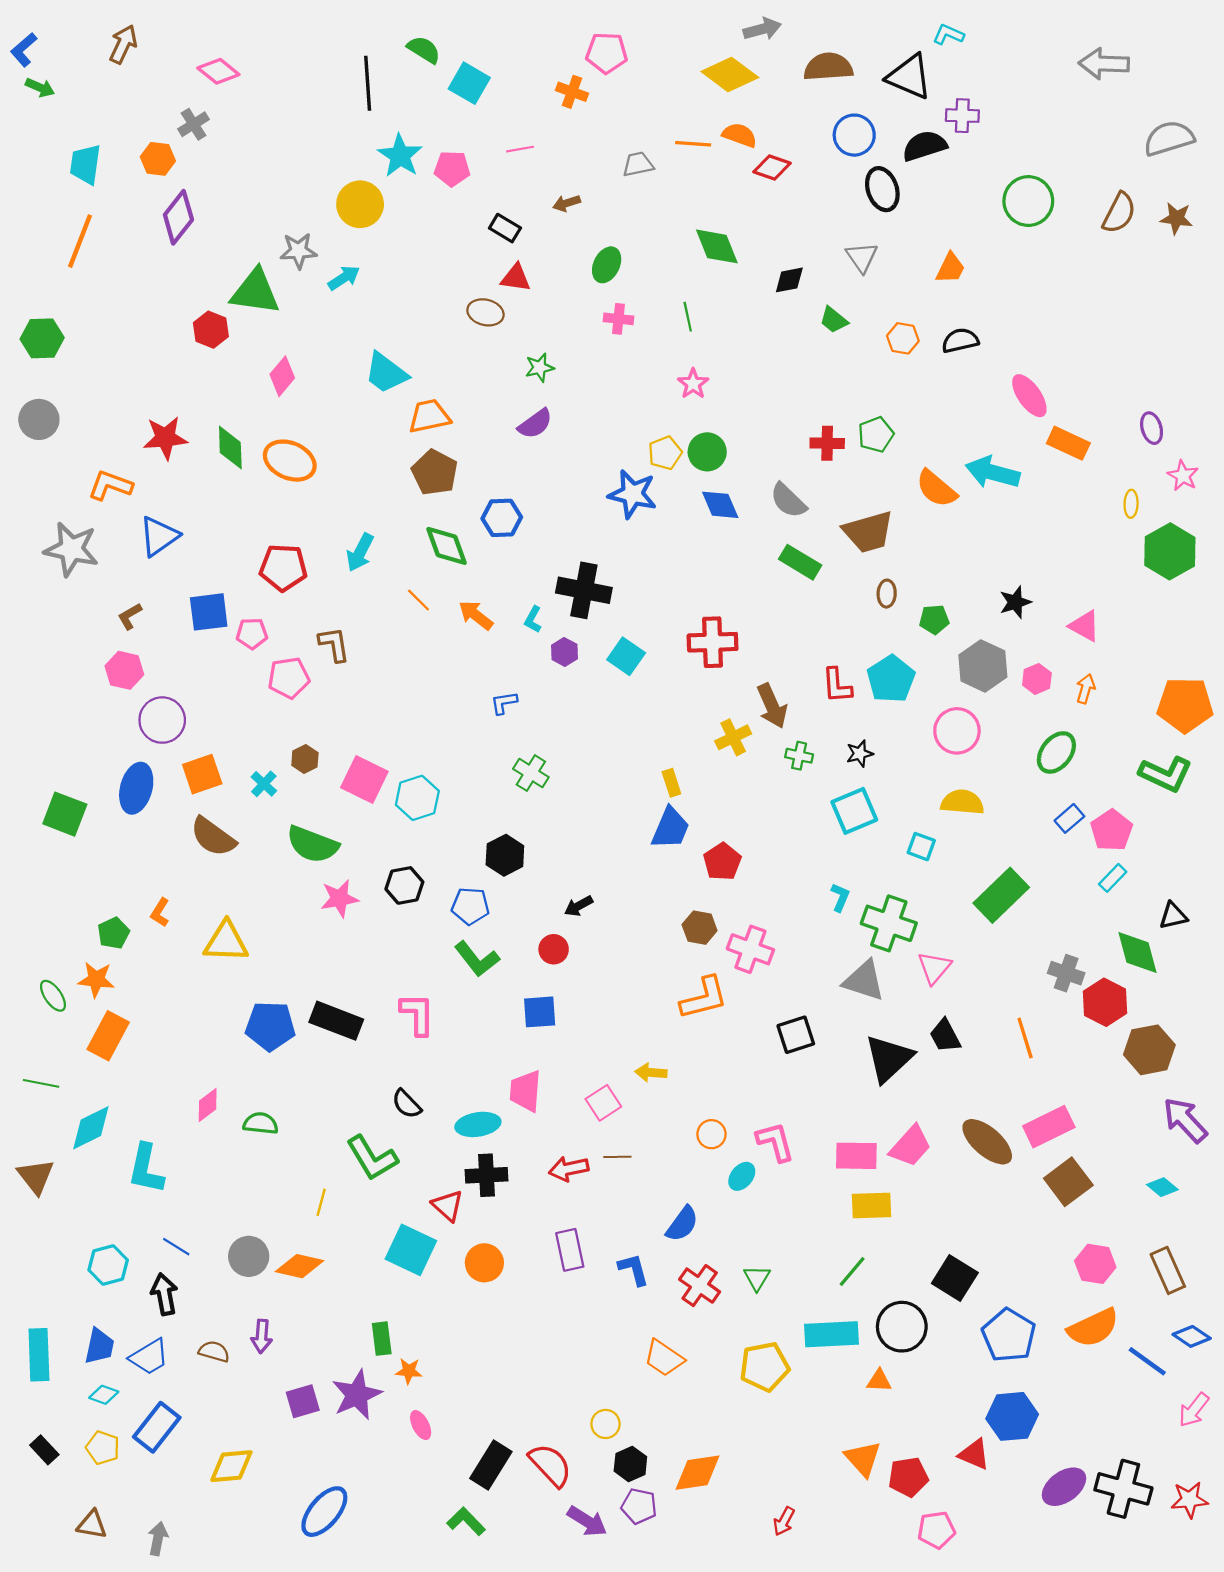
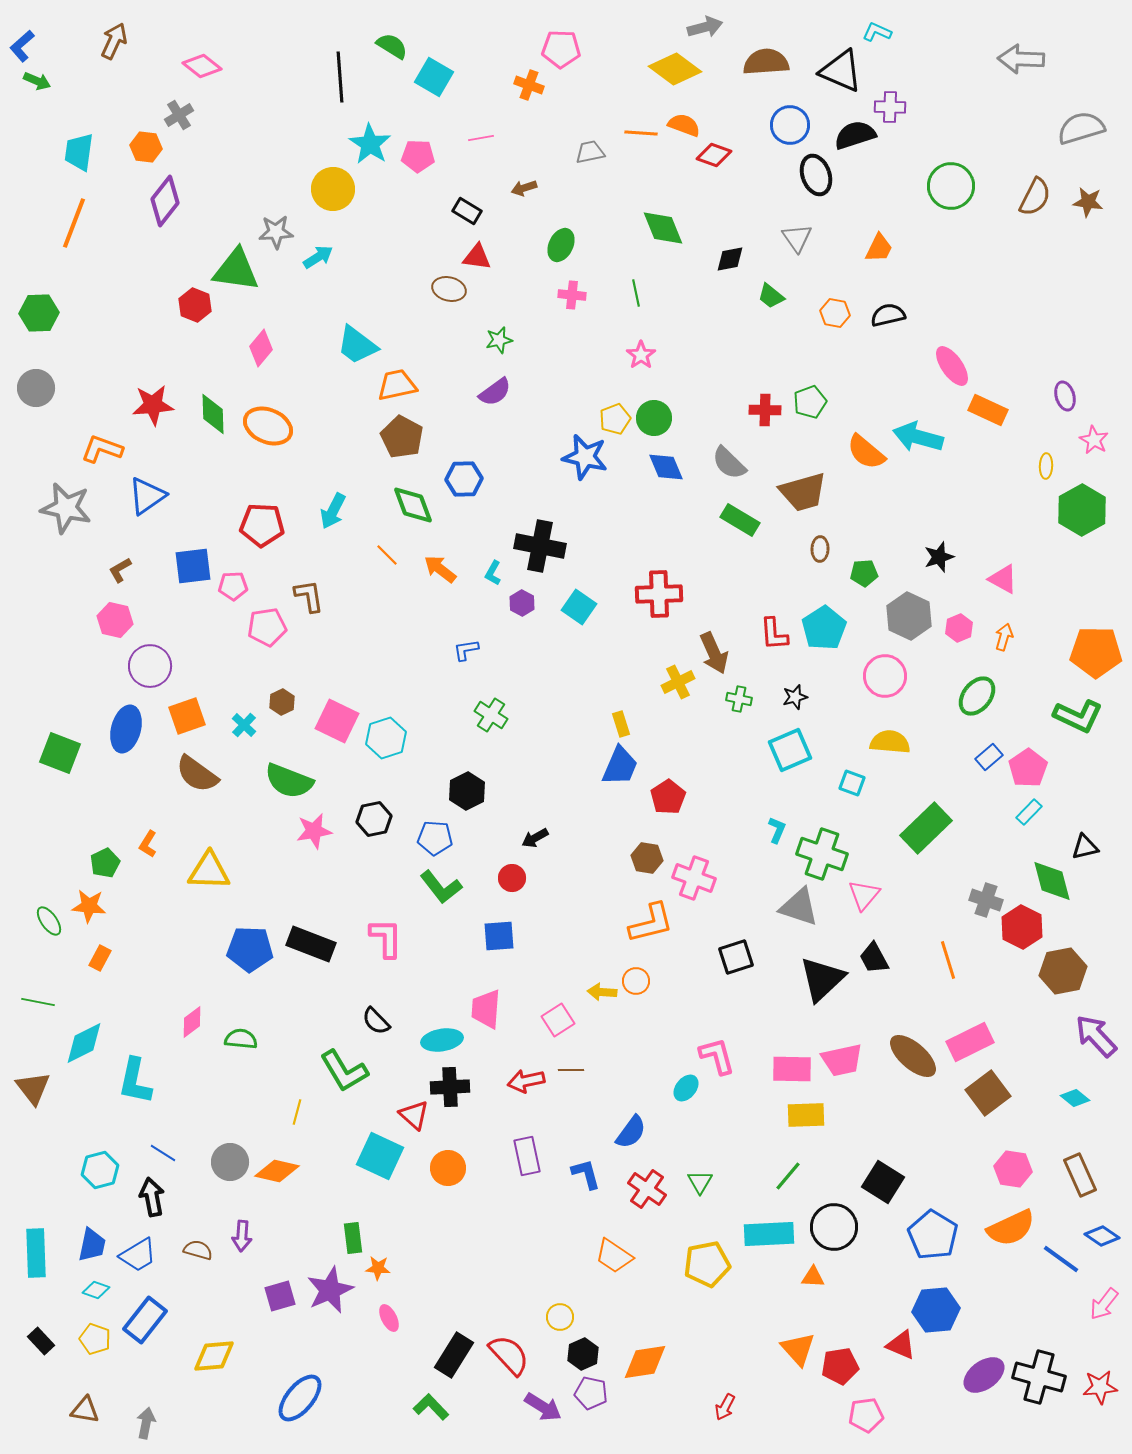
orange rectangle: (108, 1036) -> (100, 958), size x0.6
orange circle: (711, 1134) -> (636, 981), moved
pink trapezoid: (910, 1146) -> (842, 1060), turned 36

